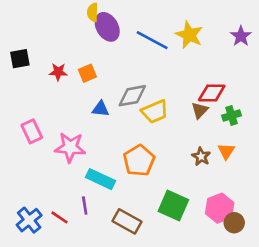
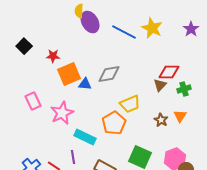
black square: (20, 59) -> (24, 46), turned -35
orange square: (87, 73) -> (69, 74), moved, size x1.6
yellow trapezoid: (155, 112) -> (130, 104), moved
pink star: (70, 147) -> (62, 113), turned -30

